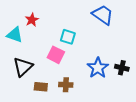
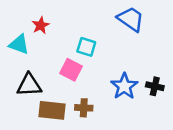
black triangle: (23, 67) -> (29, 85), turned 40
brown rectangle: (41, 87) -> (52, 110), size x1.5

